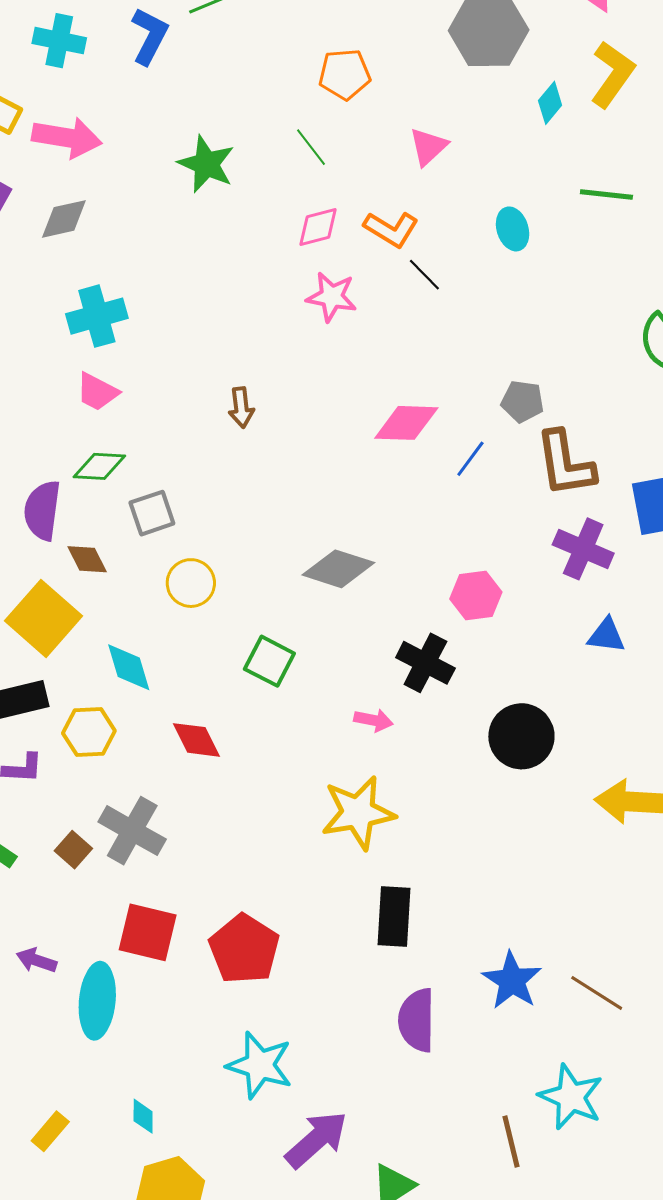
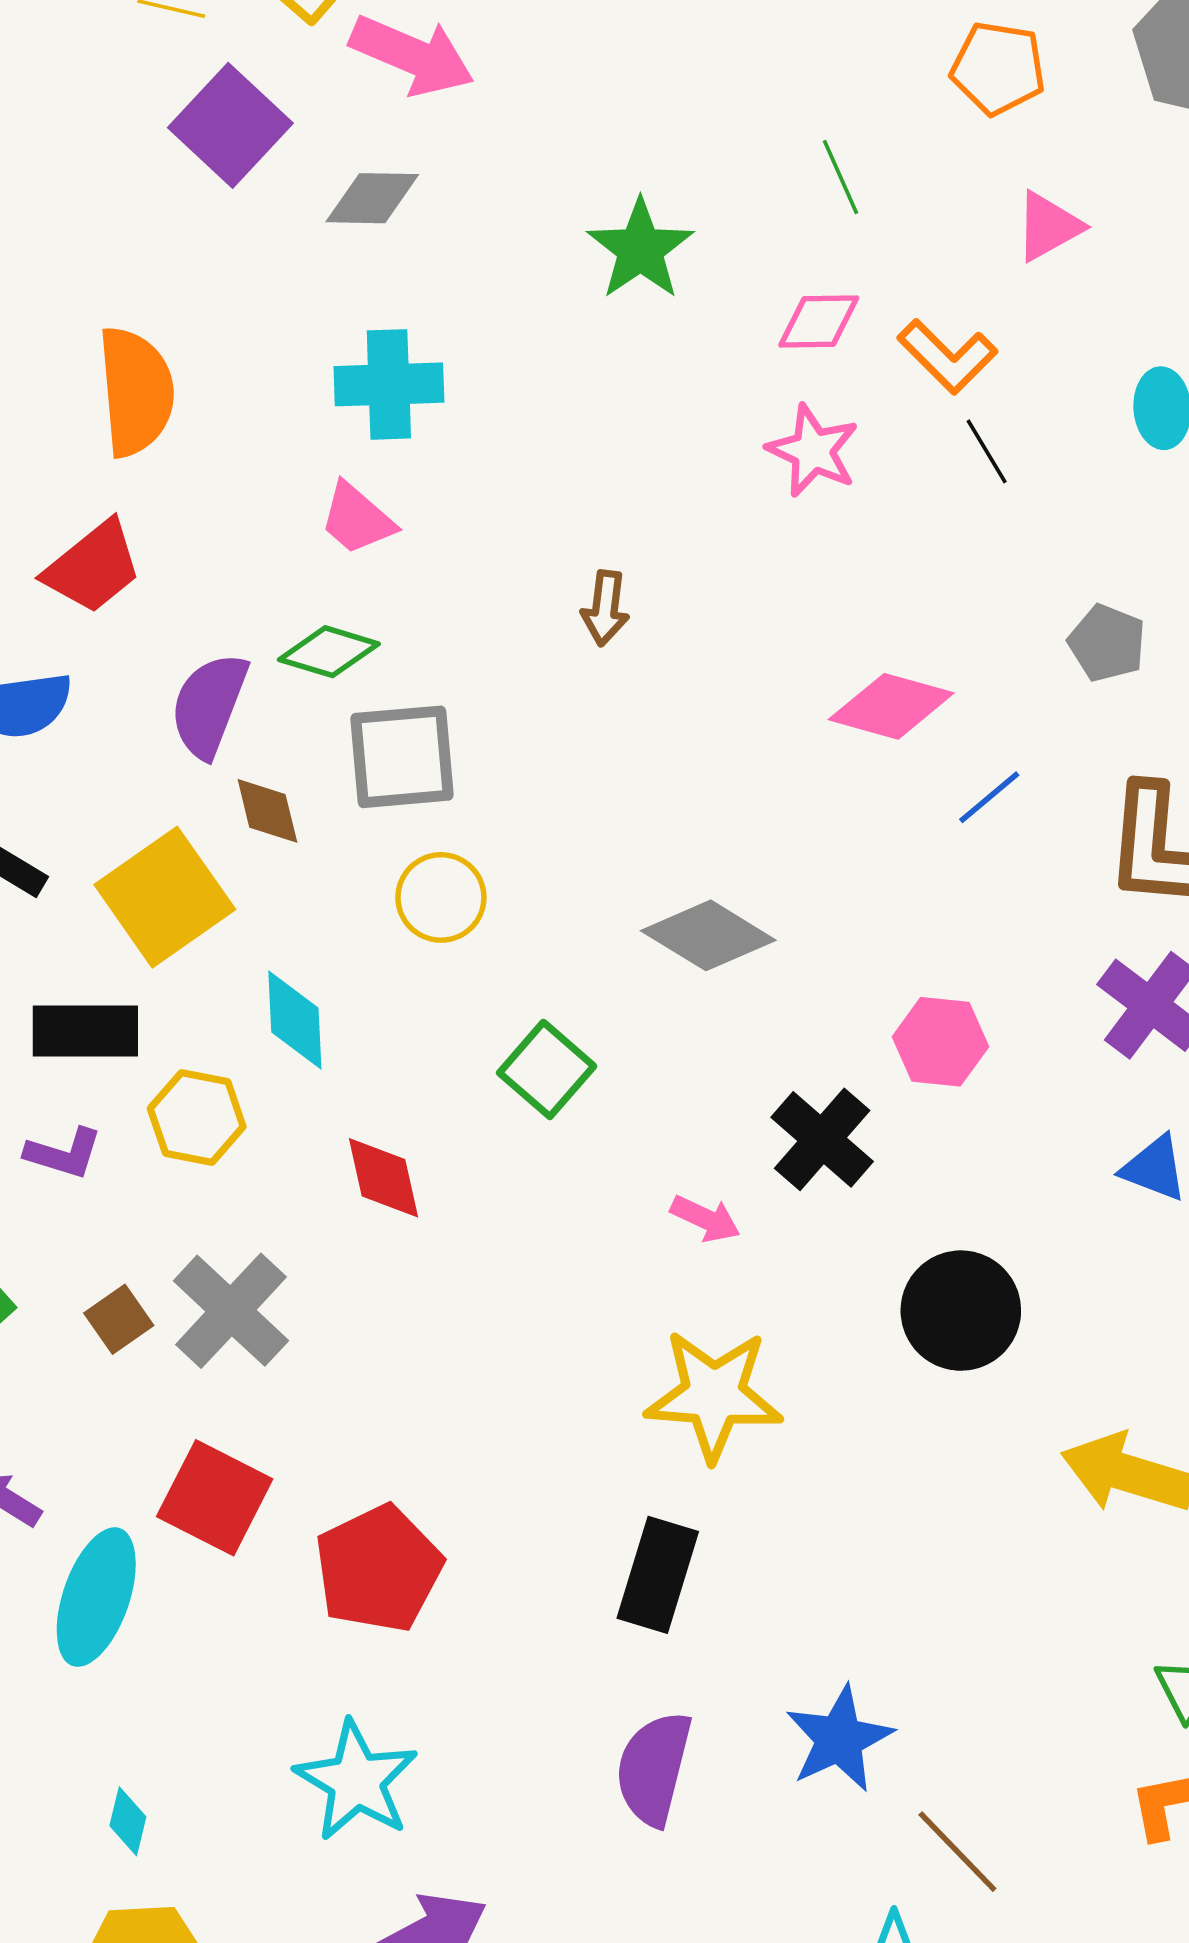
orange pentagon: (345, 74) -> (998, 68), moved
green star: (206, 164) -> (640, 249), moved
gray pentagon: (522, 401) -> (1107, 643), moved
gray square: (152, 513) -> (402, 757), size x1.4
yellow star: (358, 813) -> (714, 1395), moved
brown line: (597, 993) -> (957, 1852), moved

